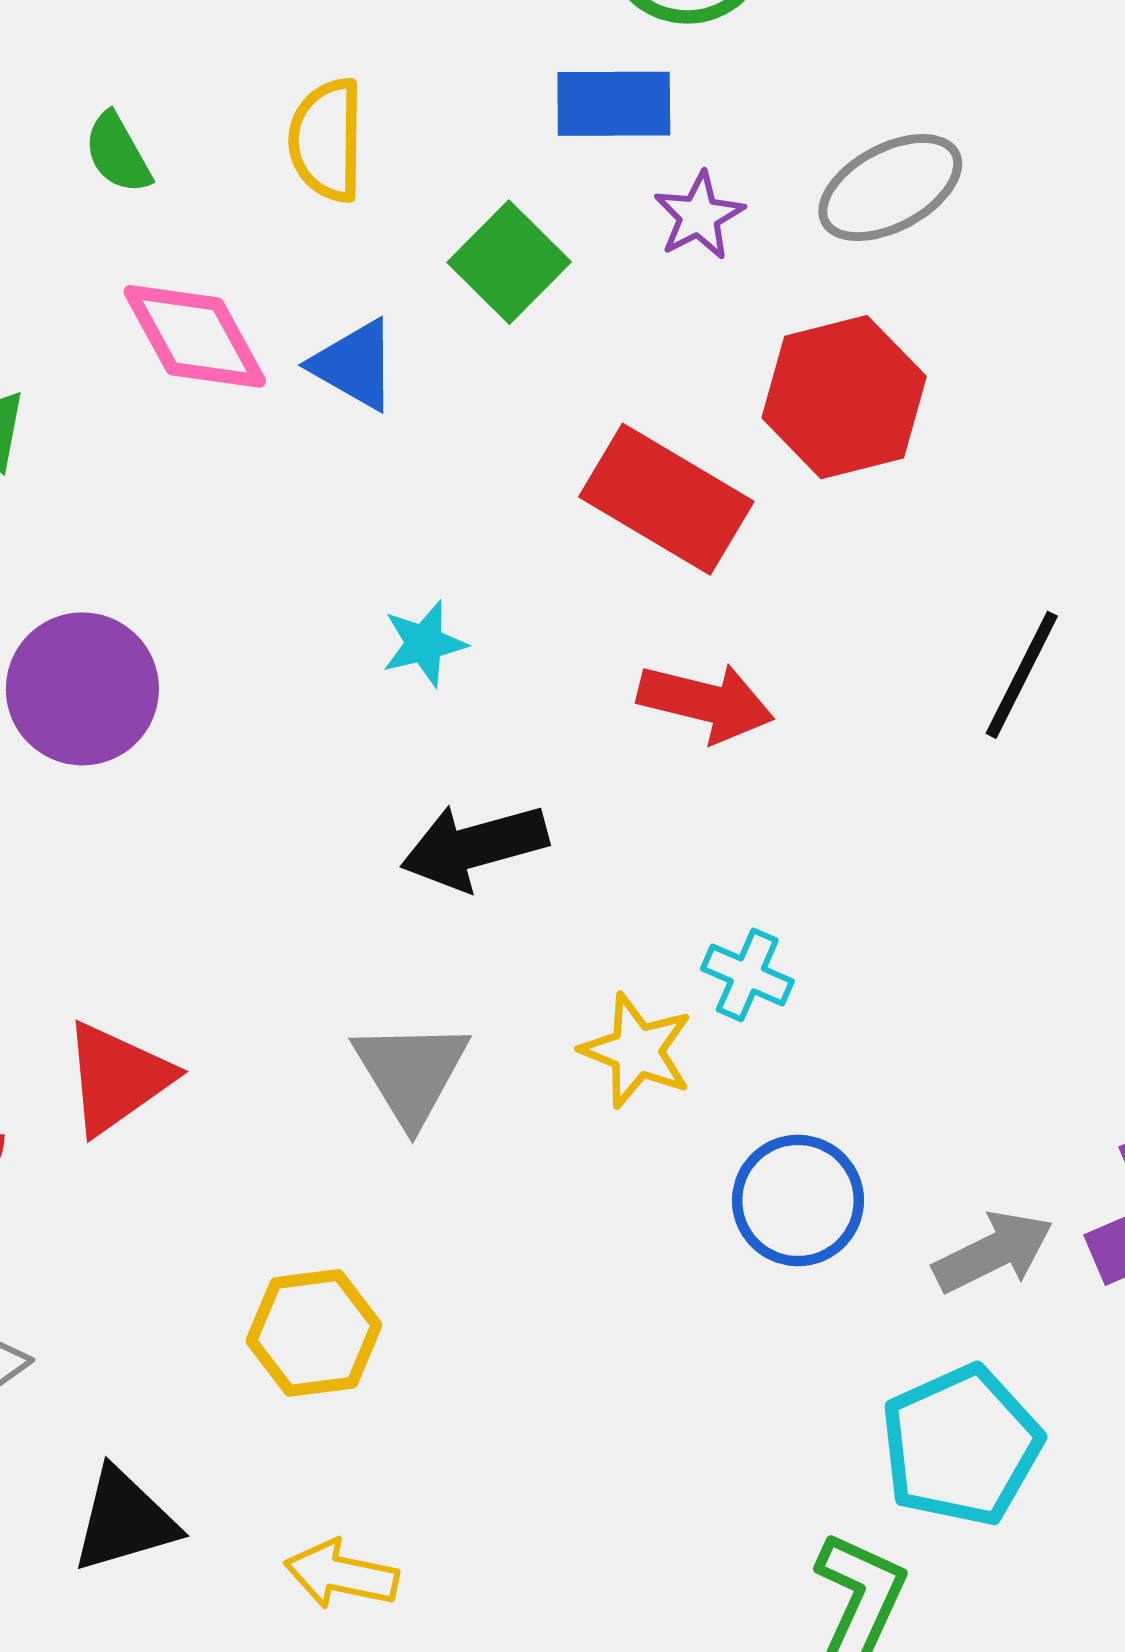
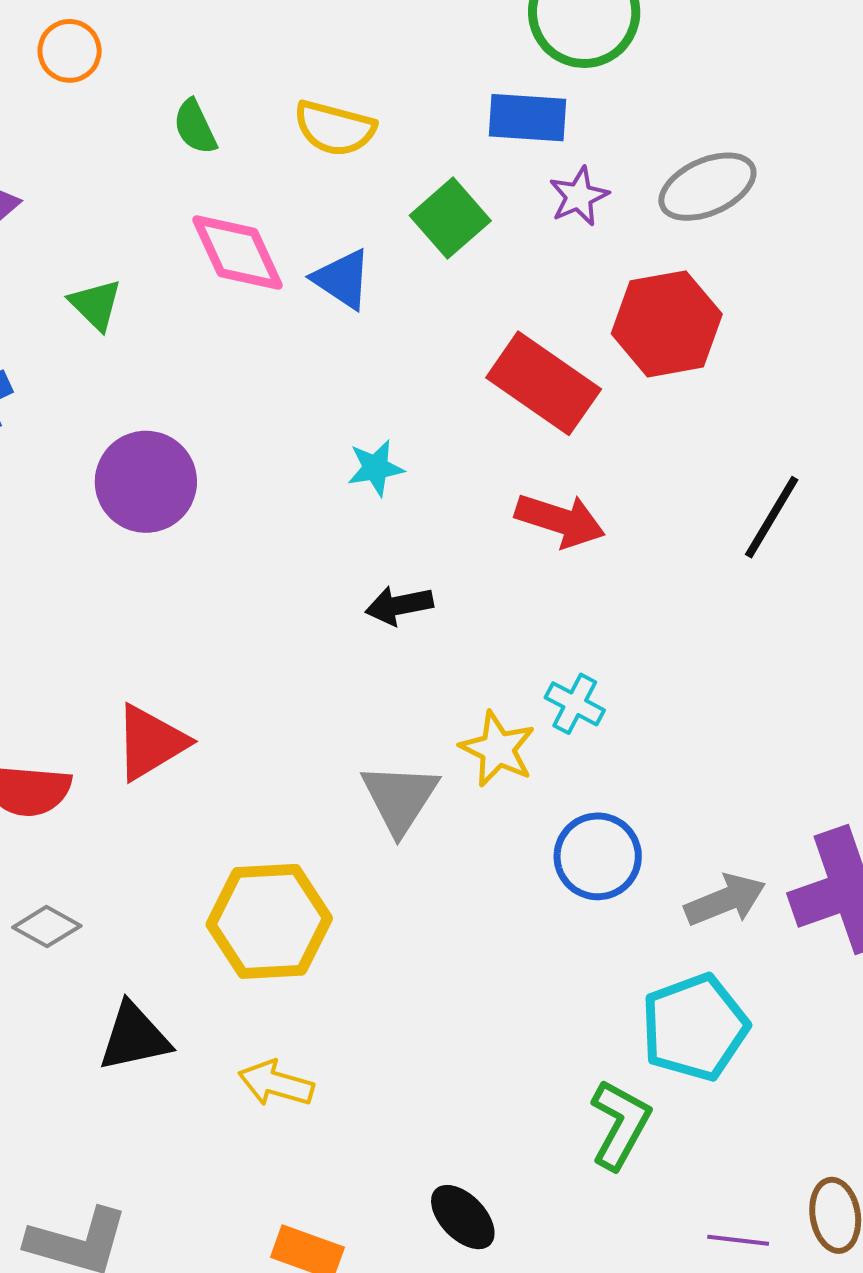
yellow semicircle: (327, 140) -> (335, 128), turned -80
black arrow: (474, 846) -> (399, 605), size x0.7
gray triangle: (411, 1073) -> (400, 798), moved
yellow hexagon: (314, 1333) -> (269, 921), size x1.4

